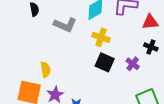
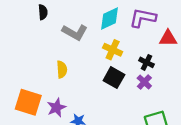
black cross: (151, 47) -> (147, 62), moved
yellow semicircle: (46, 70) -> (62, 69), moved

